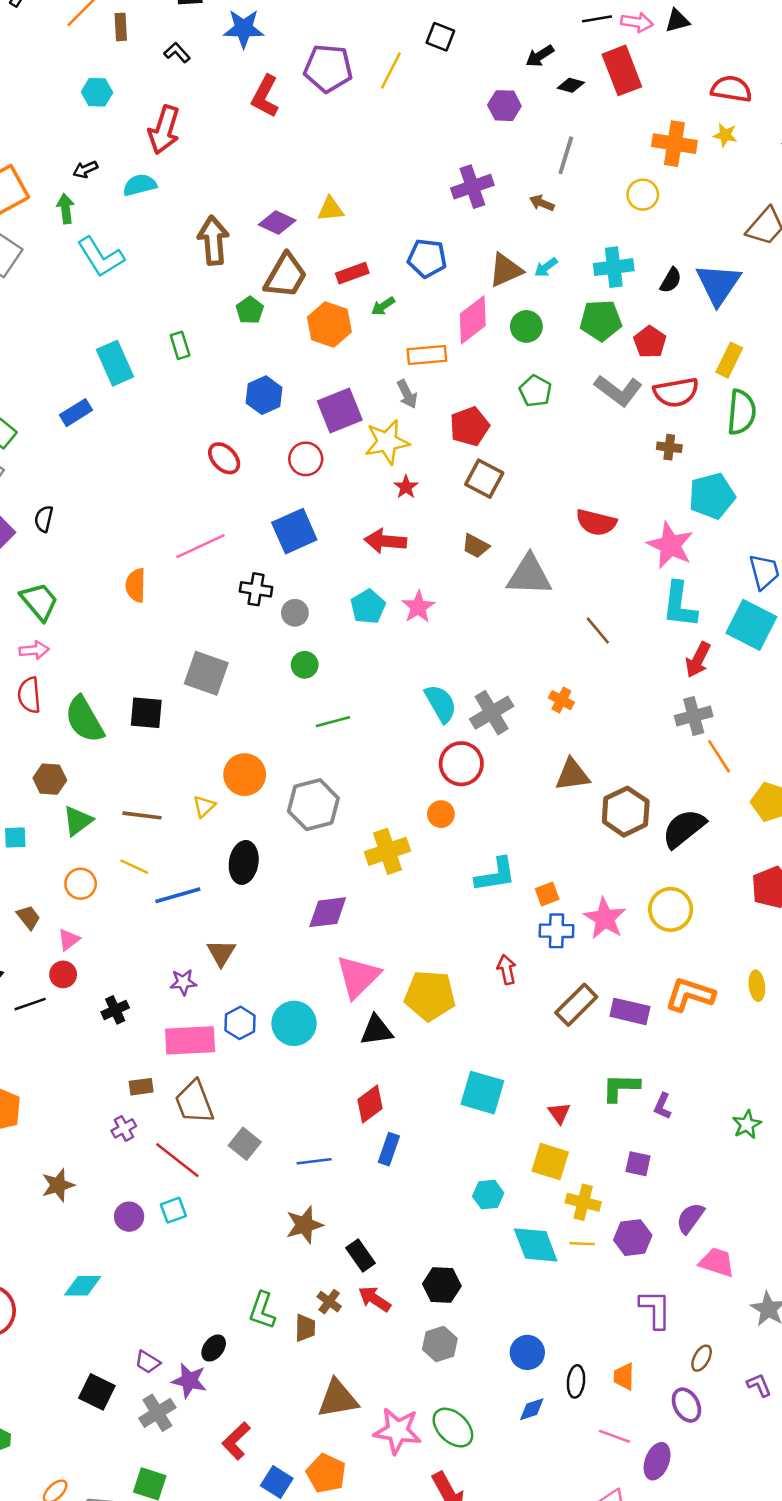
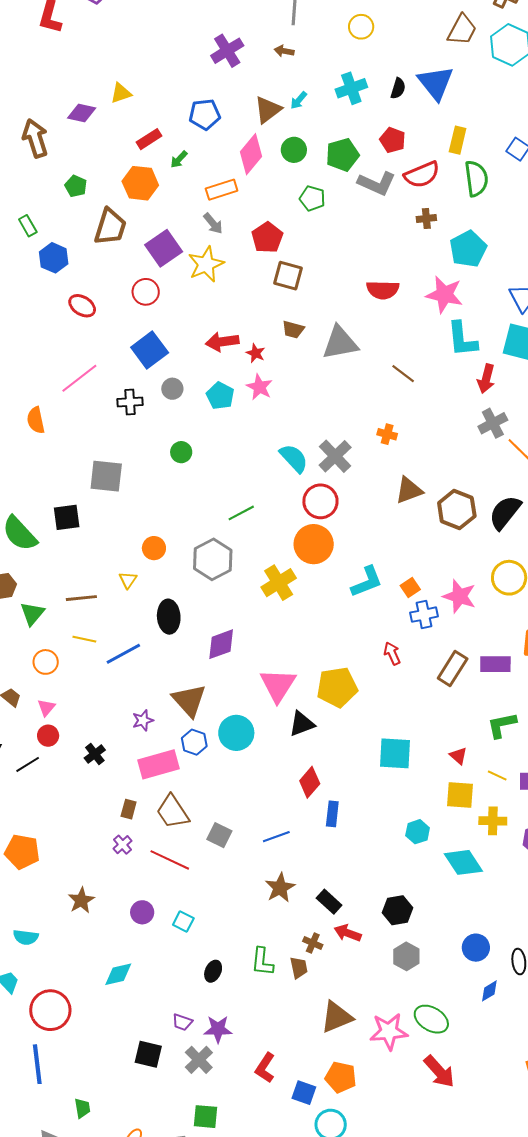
brown trapezoid: (286, 276) -> (110, 227), moved
green pentagon: (601, 320) -> (342, 155), moved
blue hexagon: (264, 395) -> (54, 258), moved
red star: (406, 487) -> (256, 353), moved
gray circle: (295, 613) -> (172, 389), moved
green line: (333, 722) -> (241, 513), moved
orange circle: (245, 775) -> (154, 548), size x0.7
orange circle: (441, 814) -> (314, 544), size x1.8
purple diamond: (328, 912) -> (221, 644), moved
brown triangle: (221, 953) -> (189, 700), moved, size x1.5
brown rectangle: (141, 1087) -> (129, 809), turned -54
cyan square: (173, 1210) -> (183, 921), moved, turned -30
yellow line: (582, 1244) -> (497, 776), moved, turned 36
black ellipse: (214, 1348) -> (213, 971), moved

